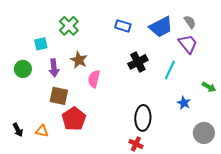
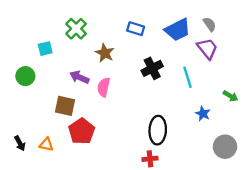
brown star: (79, 60) -> (105, 53), moved
purple arrow: (54, 68) -> (79, 77), moved, turned 120
cyan line: (170, 70) -> (187, 77), turned -42
red cross: (136, 144) -> (150, 159), turned -32

